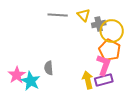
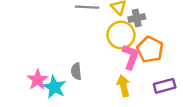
yellow circle: (112, 31) -> (121, 35), moved
pink L-shape: (104, 65) -> (131, 57), moved
purple rectangle: (104, 80) -> (165, 86), moved

